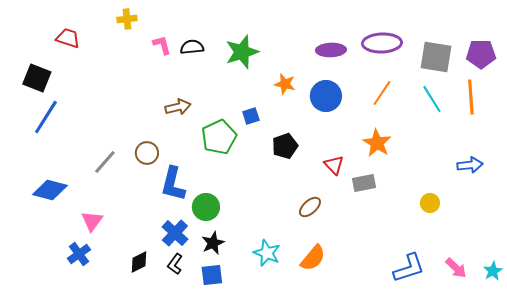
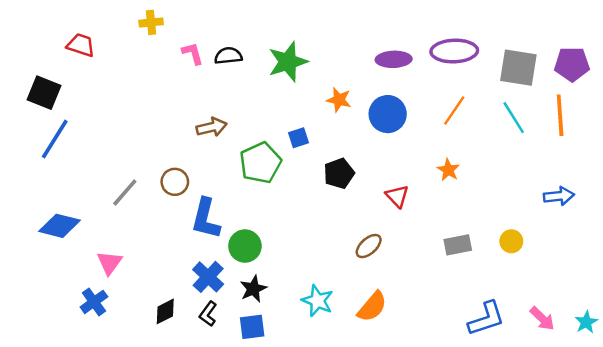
orange star: (377, 143) -> (448, 170), size x0.7
gray rectangle: (364, 183) -> (458, 245), moved

